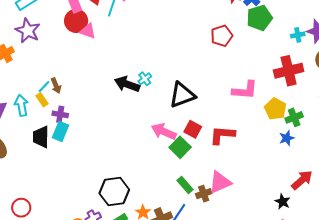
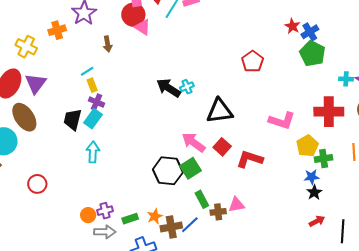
green pentagon: (259, 18) -> (312, 54), turned 30
red pentagon: (222, 36) -> (253, 61), moved, turned -30
brown arrow: (56, 86) -> (108, 44), moved
yellow rectangle: (42, 100) -> (92, 85), moved
cyan arrow: (21, 105) -> (93, 152), moved
green square: (180, 147) -> (191, 168), moved
red arrow: (302, 180) -> (317, 221), size x0.7
pink triangle: (220, 182) -> (236, 205), size x0.7
black hexagon: (114, 191) -> (168, 171), moved
black star: (283, 202) -> (314, 192), moved

